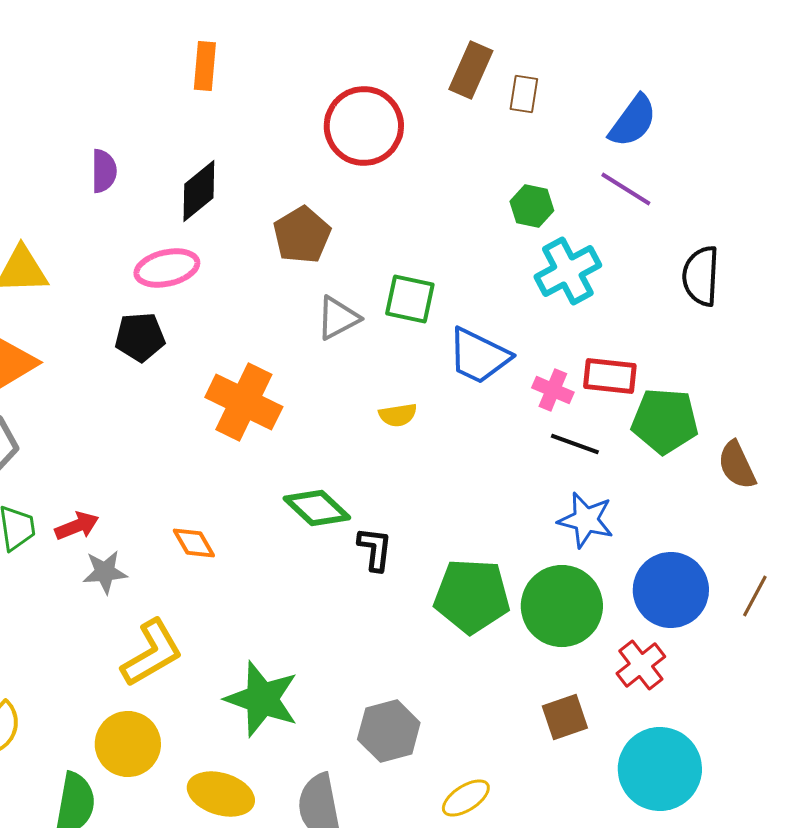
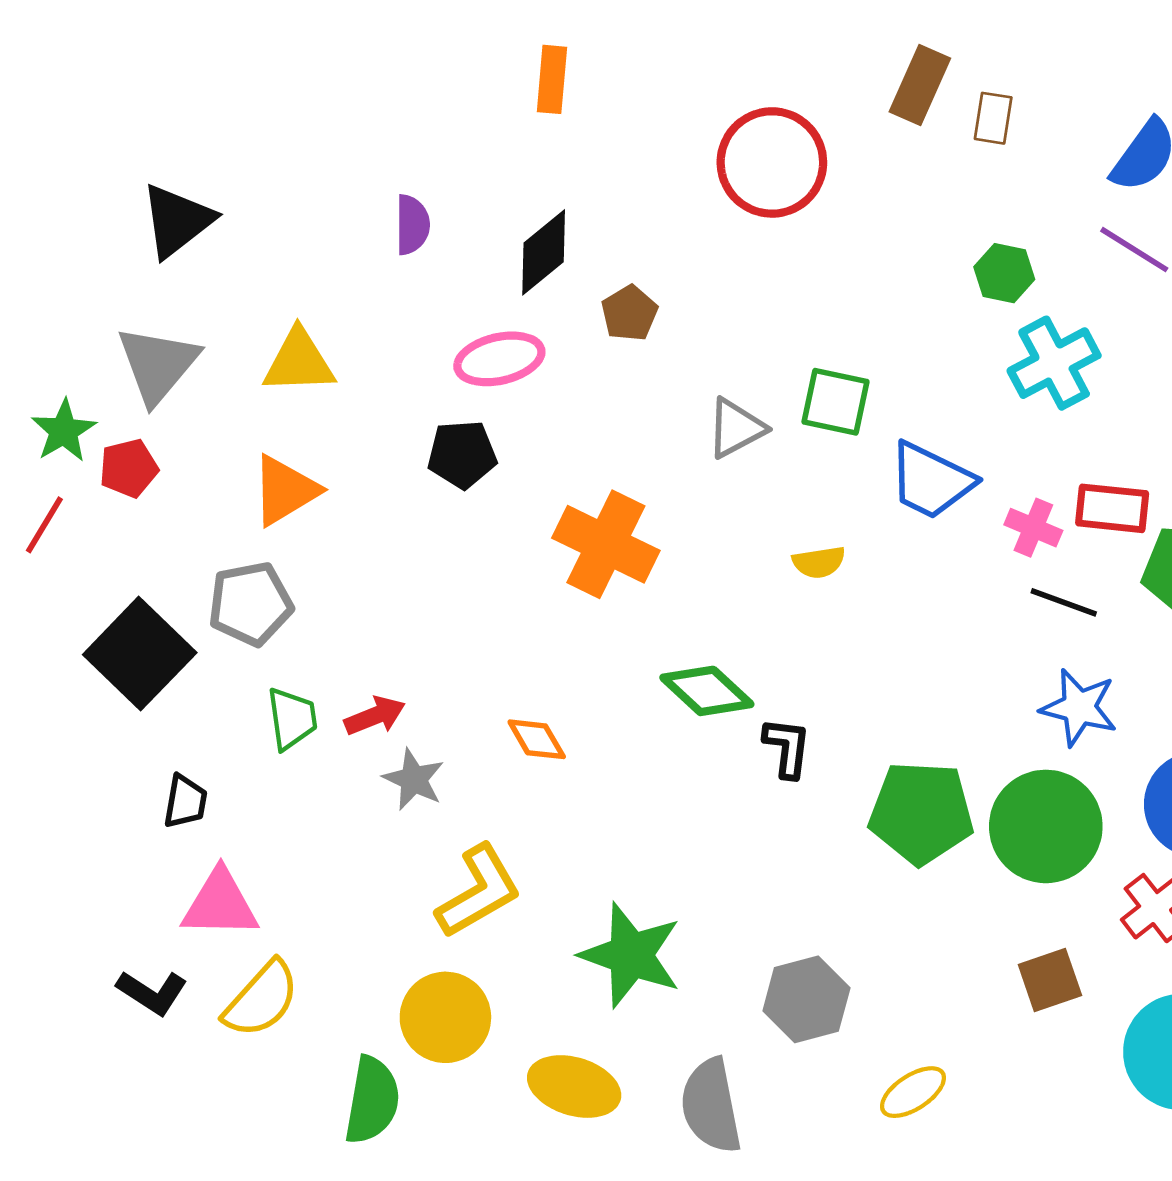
brown pentagon: (302, 235) -> (629, 313), moved, size x0.7
gray star: (105, 572) -> (414, 779), turned 30

